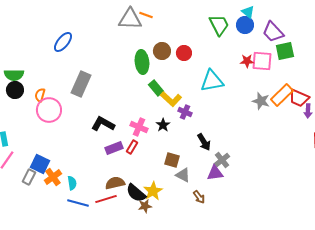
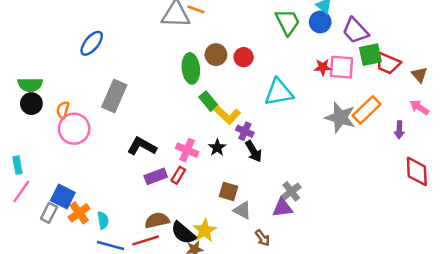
red trapezoid: (299, 98) -> (388, 63), moved
gray star: (261, 101) -> (340, 117), size x1.4
black arrow: (204, 142) -> (254, 151), moved

